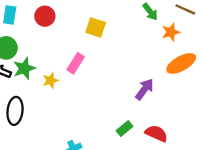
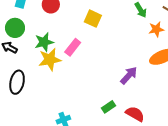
green star: (24, 68) -> (44, 42), moved
yellow star: (50, 80) -> (50, 60), size x1.6

